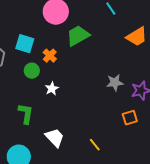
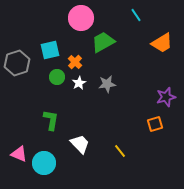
cyan square: (25, 44) -> (50, 50), turned -30
gray star: (115, 83) -> (107, 84), moved
white star: (52, 89) -> (79, 83), moved

